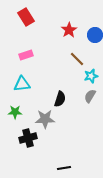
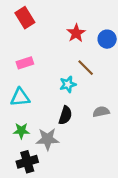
cyan star: (91, 76) -> (68, 84), moved
gray semicircle: (90, 96) -> (101, 112), turned 48
green star: (15, 112) -> (21, 131), moved

